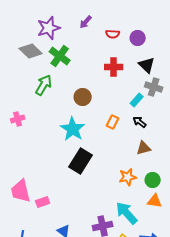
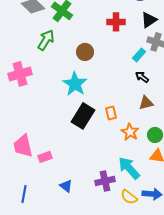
black triangle: (147, 65) -> (149, 20), turned 42
pink cross: (18, 119) -> (20, 74), size x1.6
orange rectangle: (113, 122) -> (111, 113), moved, turned -40
orange star: (128, 177) -> (130, 132), turned -30

